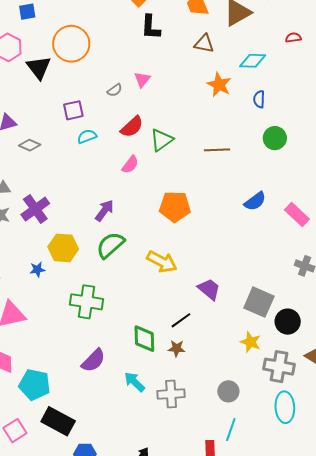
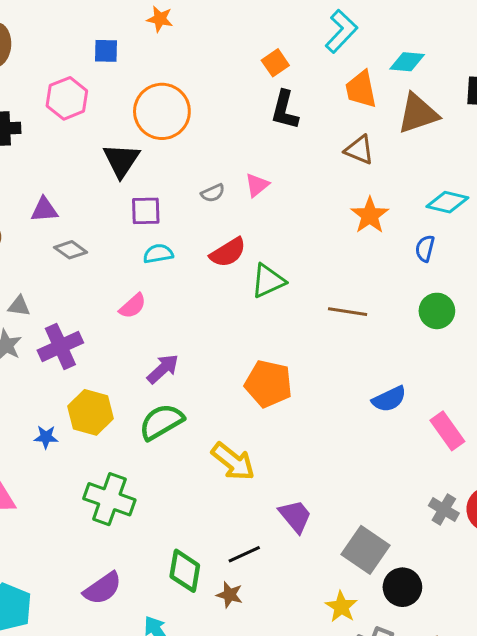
cyan diamond: (253, 61) -> (447, 202), moved
black triangle: (39, 67) -> (121, 160), moved
pink semicircle: (130, 165) -> (133, 306), moved

